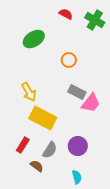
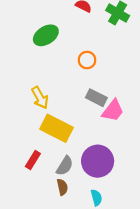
purple circle: (78, 146) -> (98, 161), size x1.4
brown semicircle: (37, 166) -> (62, 187), moved, turned 40

